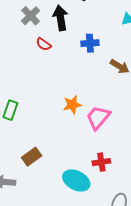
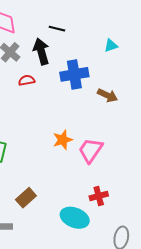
blue cross: (90, 43) -> (74, 74), size x1.5
red semicircle: (44, 44) -> (27, 80), turned 140

